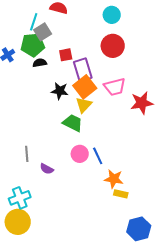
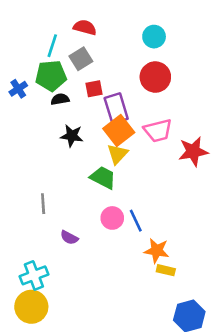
gray square: (43, 32) -> (81, 59), moved
black star: (60, 91) -> (72, 136), moved
gray line: (27, 154) -> (43, 204), moved

